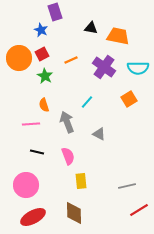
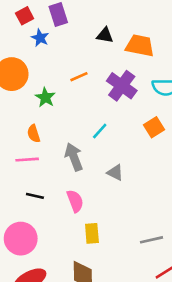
red square: (42, 54) -> (25, 16), moved
orange semicircle: (44, 105) -> (34, 134), moved

